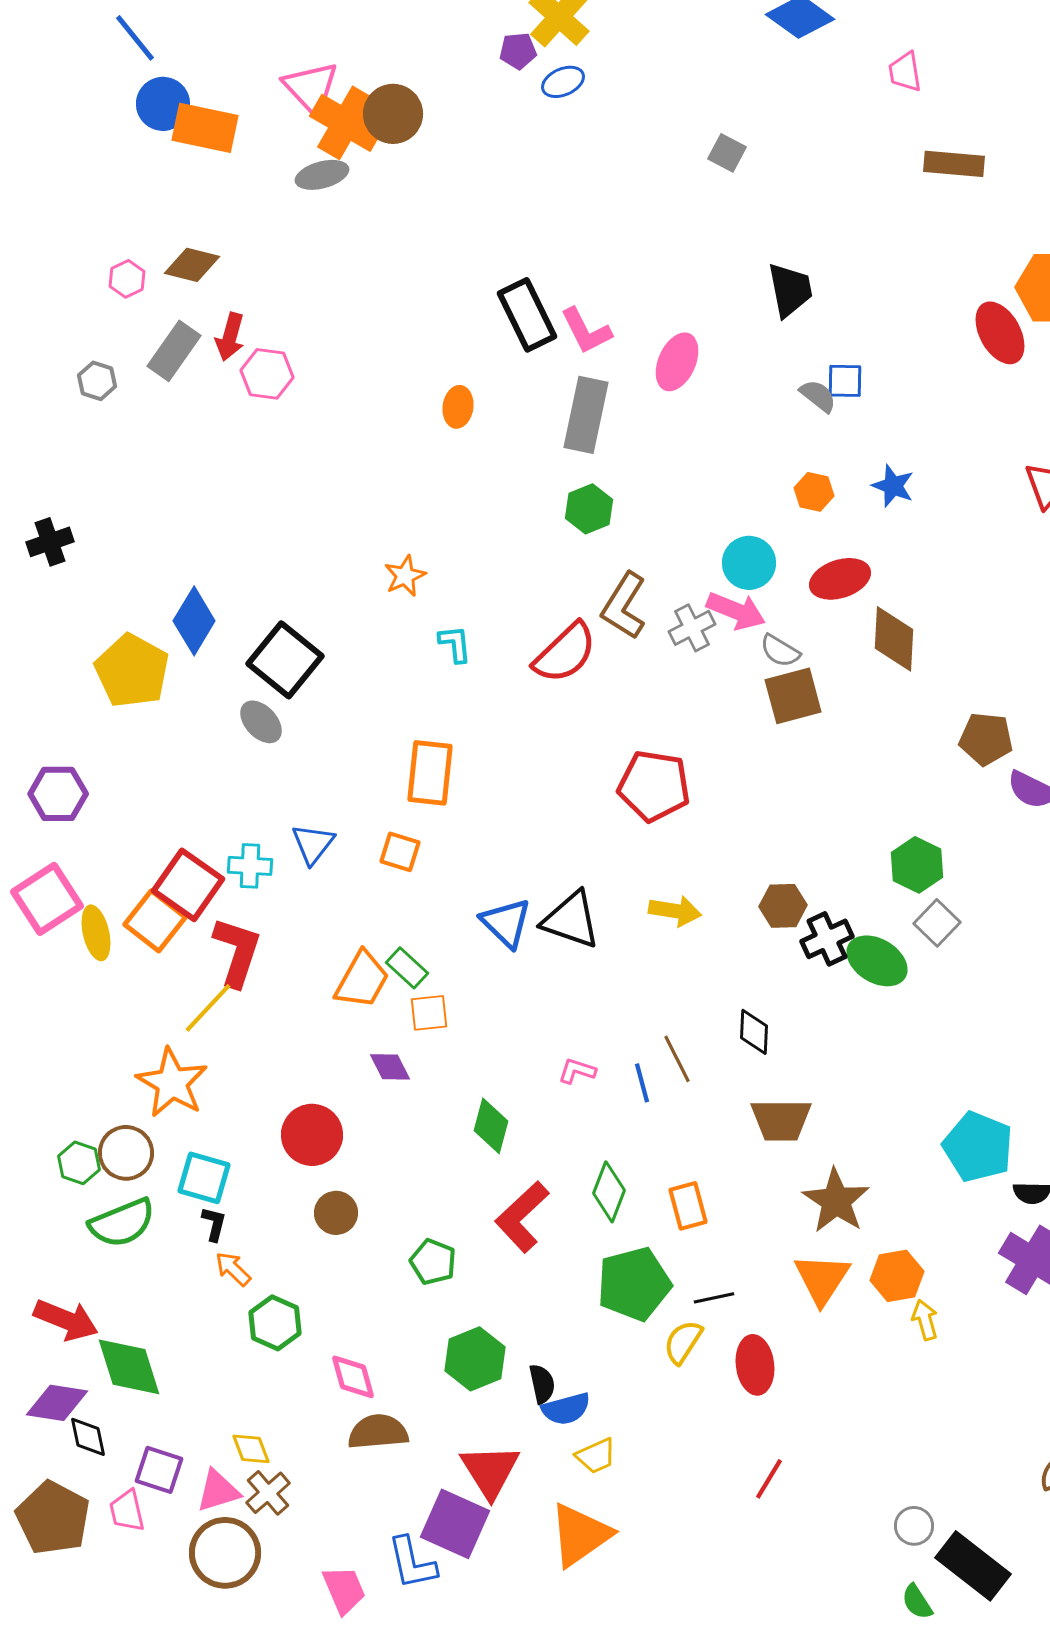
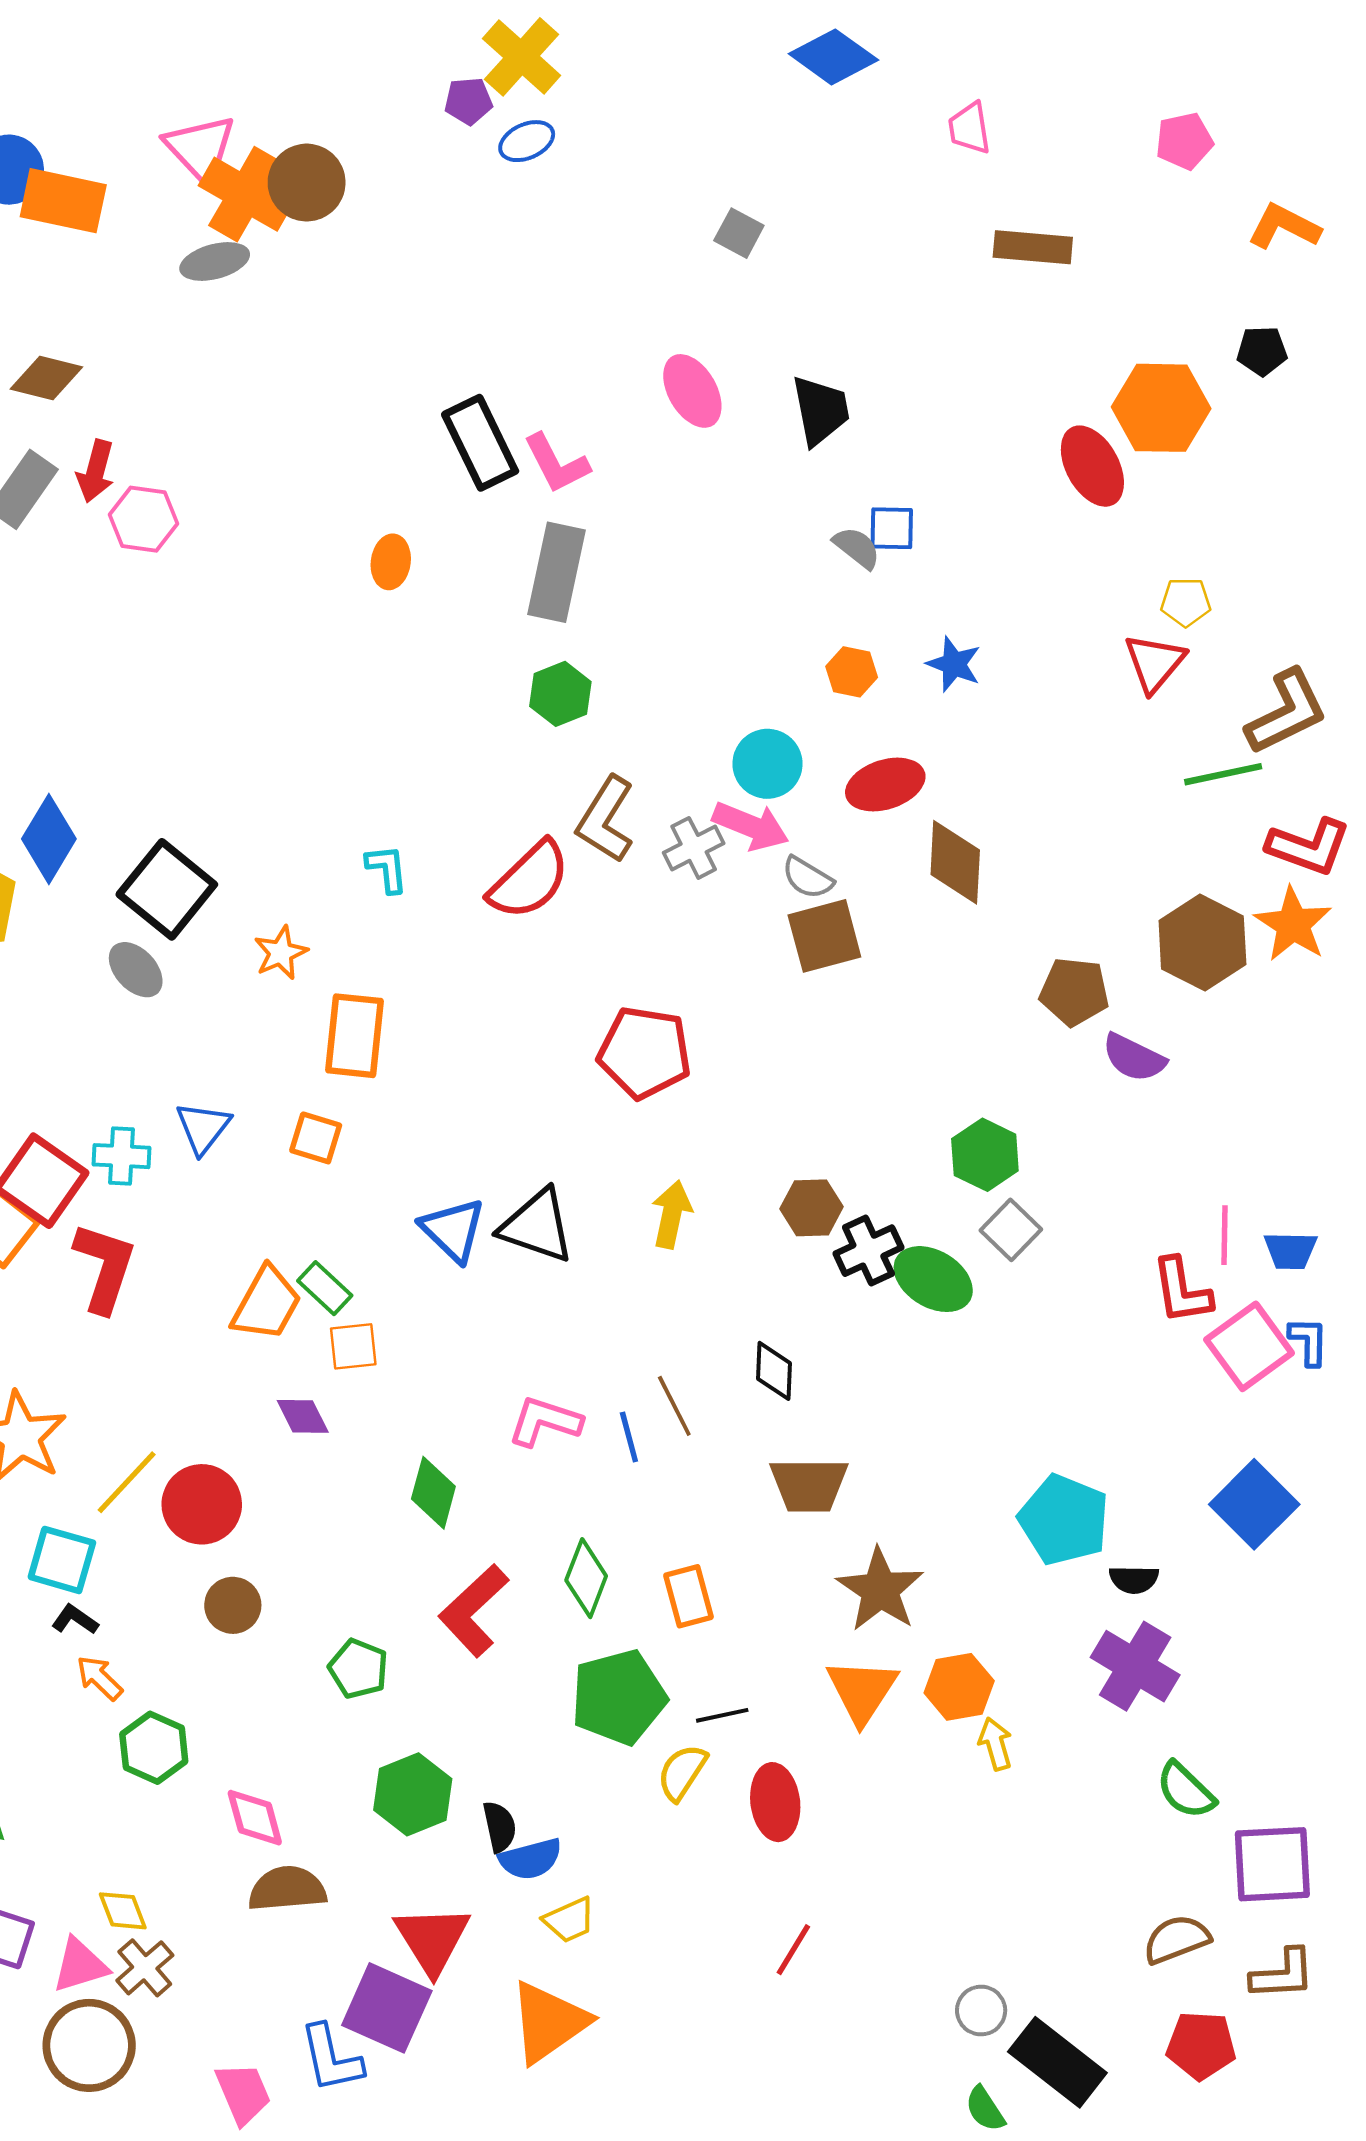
pink ellipse: (677, 362) -> (692, 391), moved, turned -54
orange star: (405, 576) -> (281, 953), moved
yellow arrow: (675, 911) -> (672, 1214), turned -87
yellow line: (208, 1008) -> (127, 1482), moved
pink L-shape: (577, 1071) -> (545, 1421), size x1.5
black L-shape: (214, 1224) -> (75, 1620), turned -69

